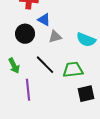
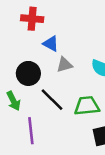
black circle: (25, 34) -> (28, 73), moved

